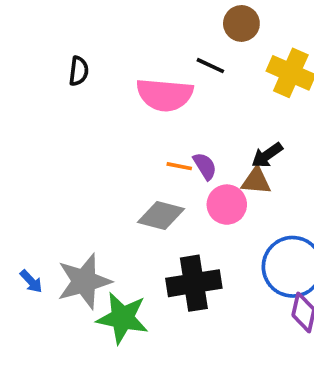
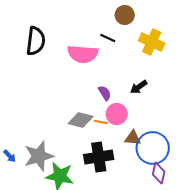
black semicircle: (79, 71) -> (36, 41), size x1.8
orange line: (179, 166) -> (101, 122), moved
brown triangle: (256, 181) -> (133, 138), moved

